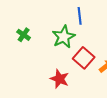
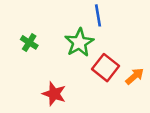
red star: (59, 79) -> (54, 94), moved

